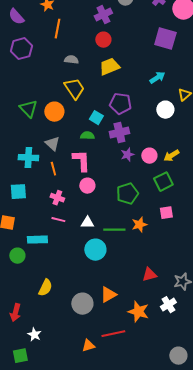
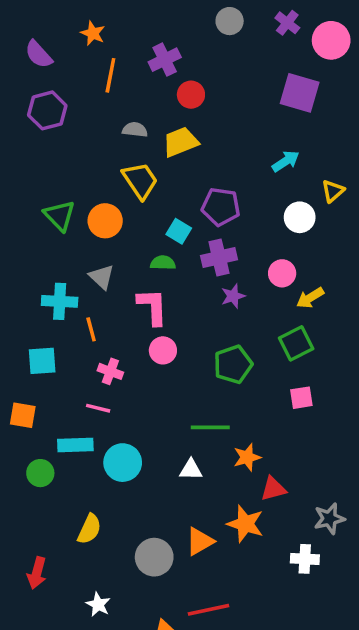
purple cross: (103, 15) -> (165, 60), moved
yellow trapezoid: (109, 67) -> (180, 142), moved
pink circle: (149, 156) -> (282, 273), moved
orange line: (53, 169) -> (91, 329), moved
pink line: (58, 220) -> (98, 408), moved
white triangle: (87, 223) -> (191, 470), moved
orange star: (139, 225) -> (247, 457), moved
cyan circle: (95, 250) -> (123, 463), moved
red triangle: (149, 275) -> (273, 489), moved
white cross: (168, 305) -> (305, 559), turned 35
orange star: (138, 312) -> (245, 524), moved
white star: (34, 335) -> (98, 604), moved

